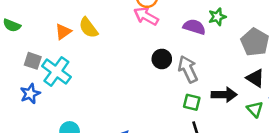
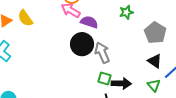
purple semicircle: (194, 27) -> (89, 22), moved
black circle: (162, 59) -> (82, 44), size x1.5
black arrow: (224, 95) -> (121, 83), moved

